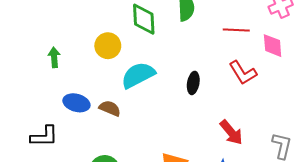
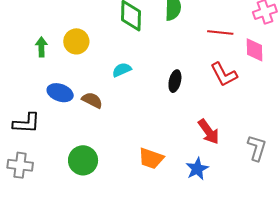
yellow circle: (108, 46) -> (76, 41), moved
cyan semicircle: (138, 75) -> (122, 70), size x0.6

